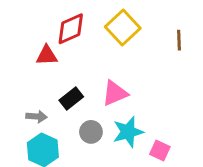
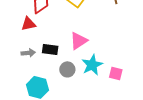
black rectangle: (71, 98) -> (50, 50), turned 56
gray arrow: (37, 117) -> (28, 53), moved

